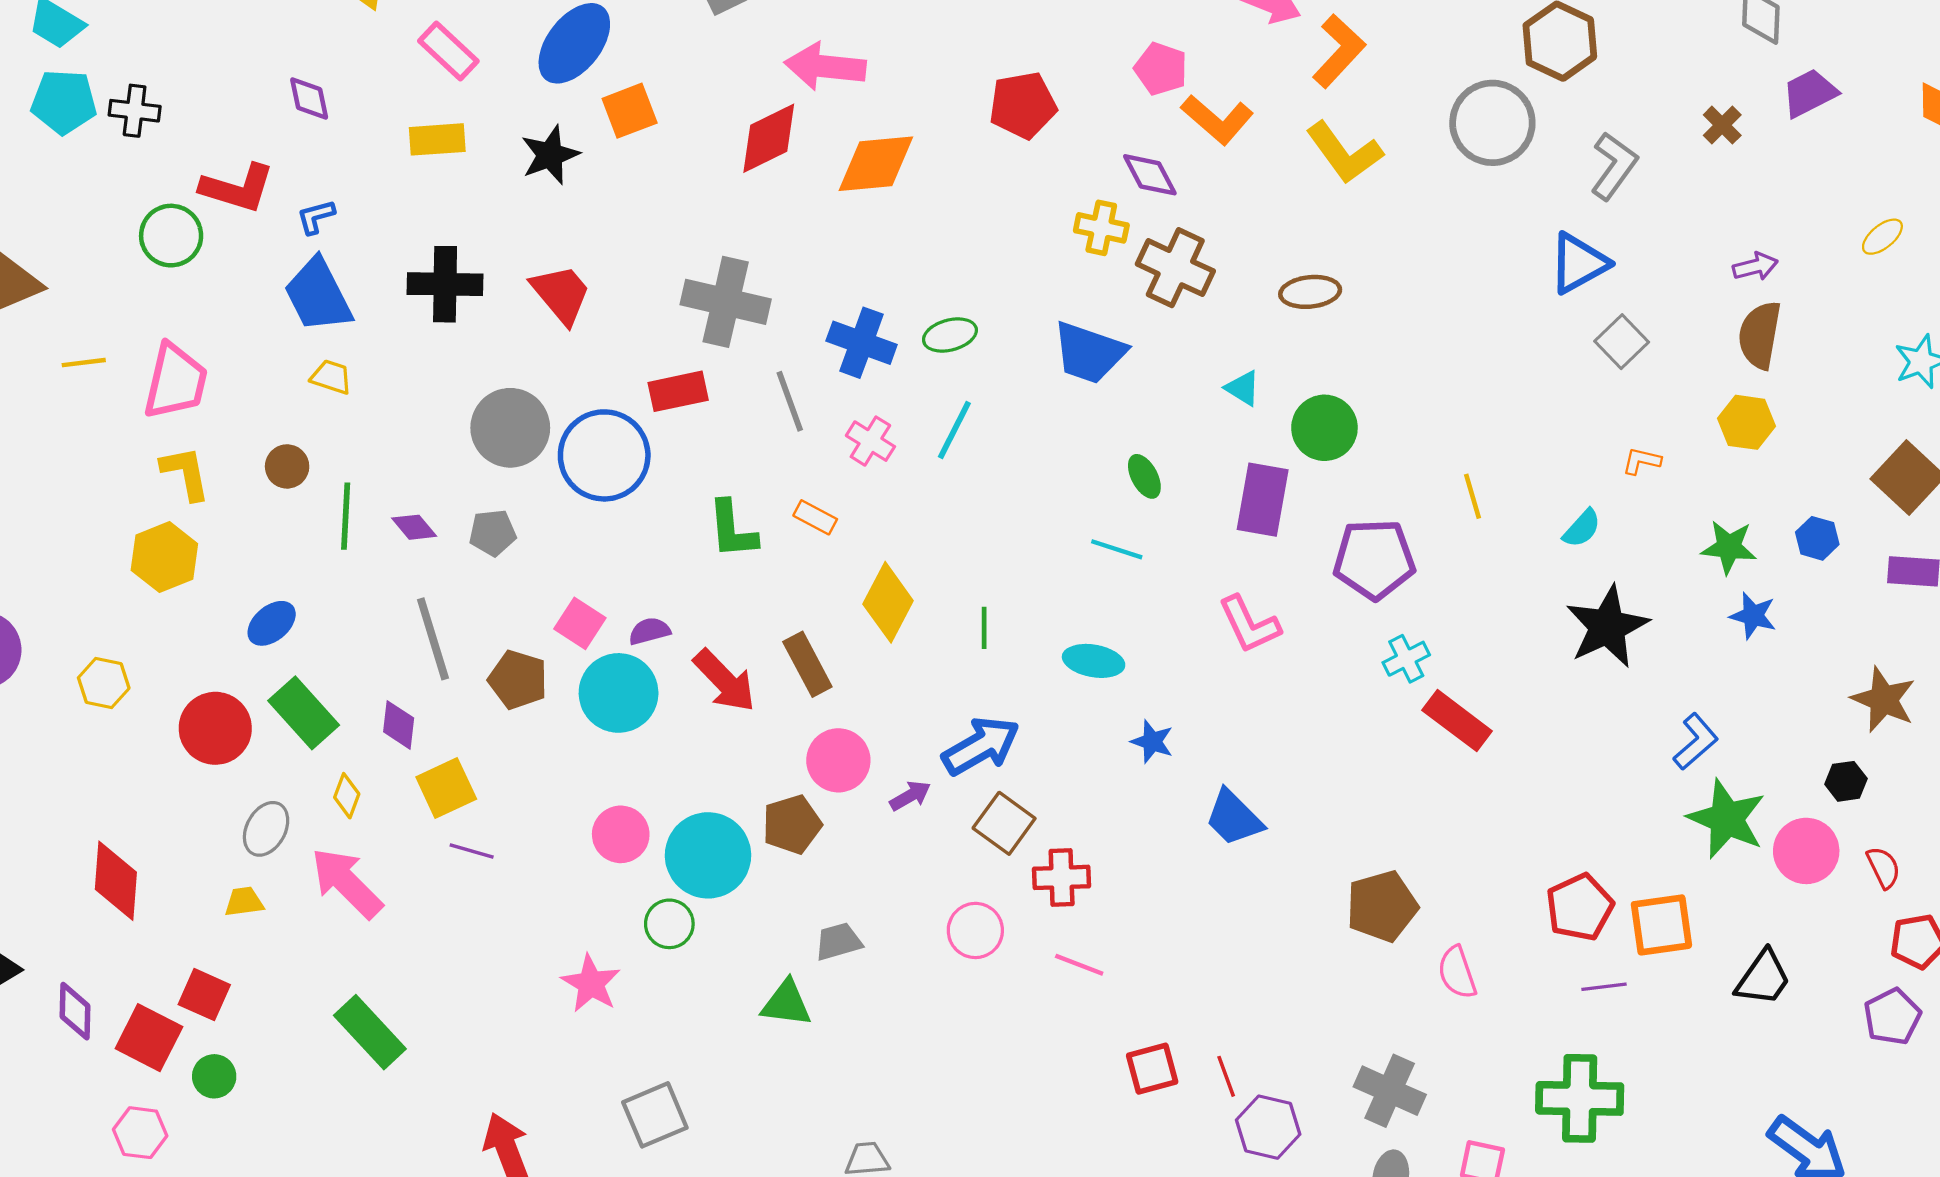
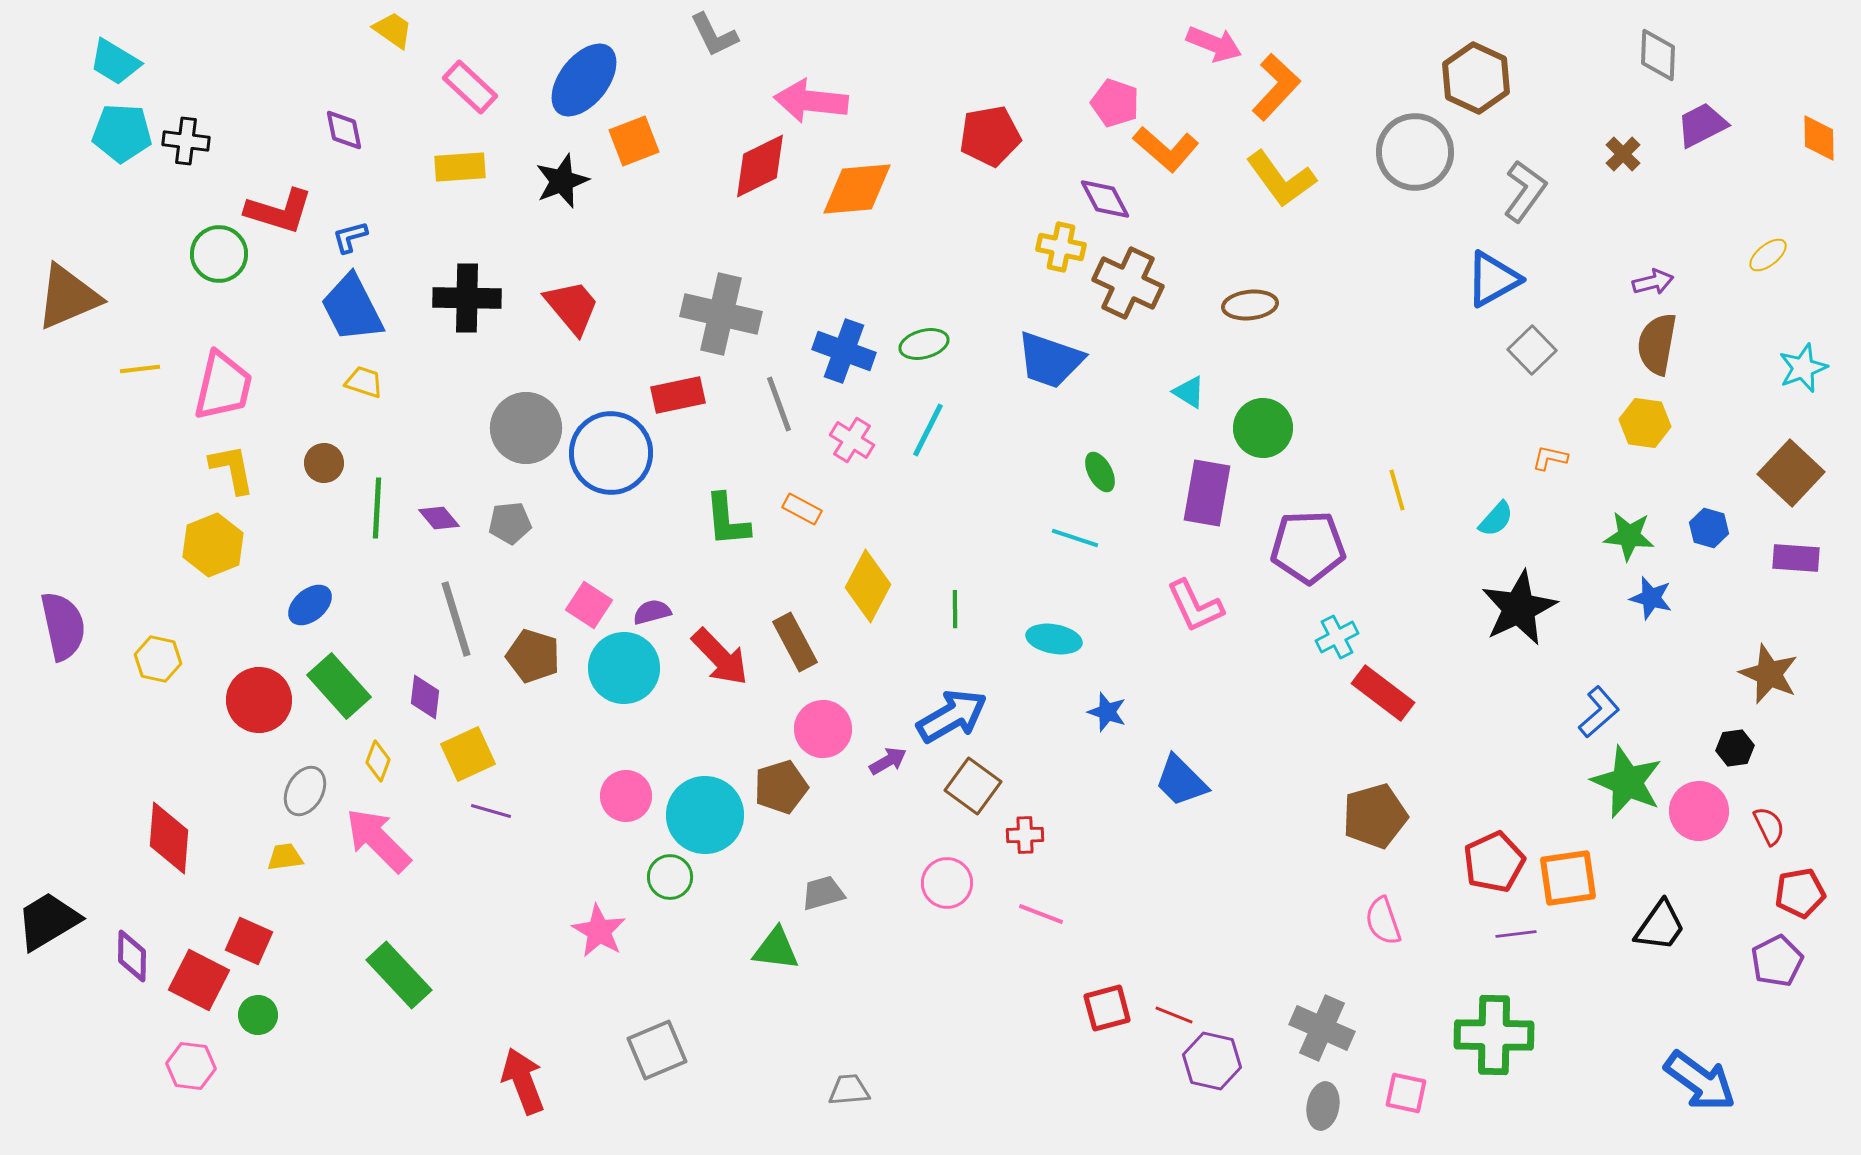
red cross: (1062, 877) -> (1025, 835), size x0.7
brown pentagon: (1382, 906) -> (1375, 816), moved
red line: (1226, 1076) -> (1174, 1015), turned -48

